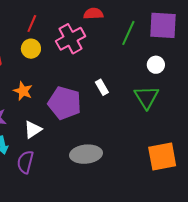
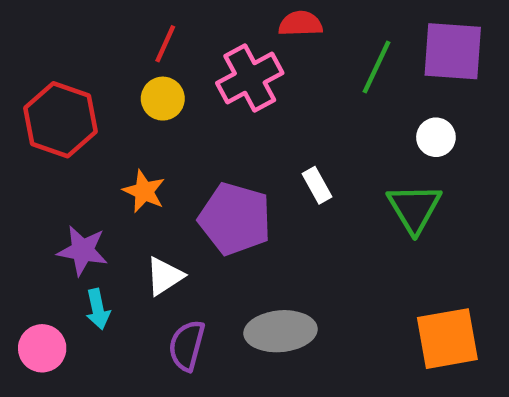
purple semicircle: (25, 162) -> (187, 345), moved

